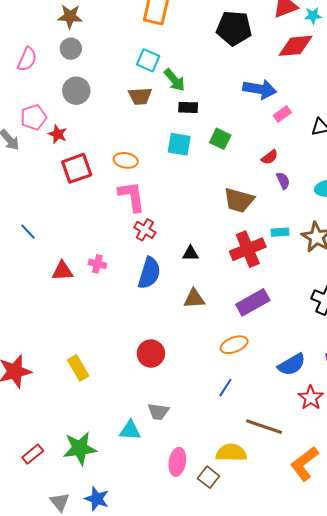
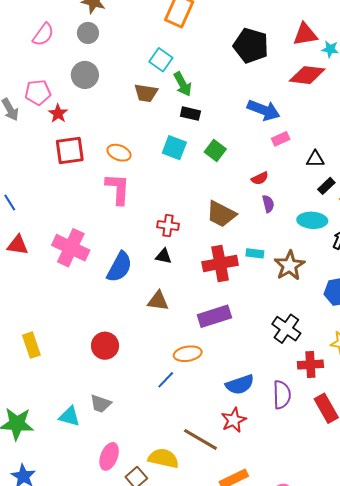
red cross: (145, 230) -> (168, 226), moved, turned -35
pink cross: (97, 264) -> (71, 248), size x2.0
red triangle: (62, 271) -> (18, 245), moved
blue line: (225, 388) -> (166, 380), moved
red star: (311, 398) -> (234, 420), moved

